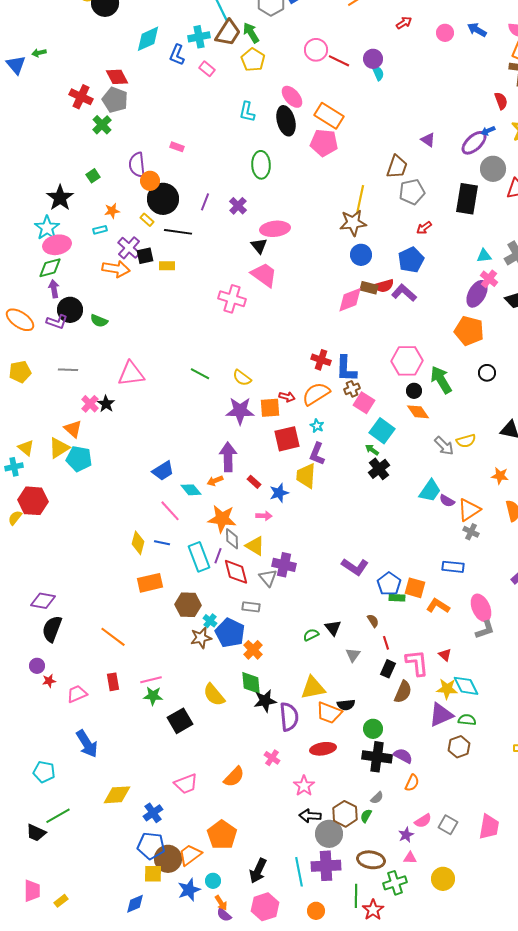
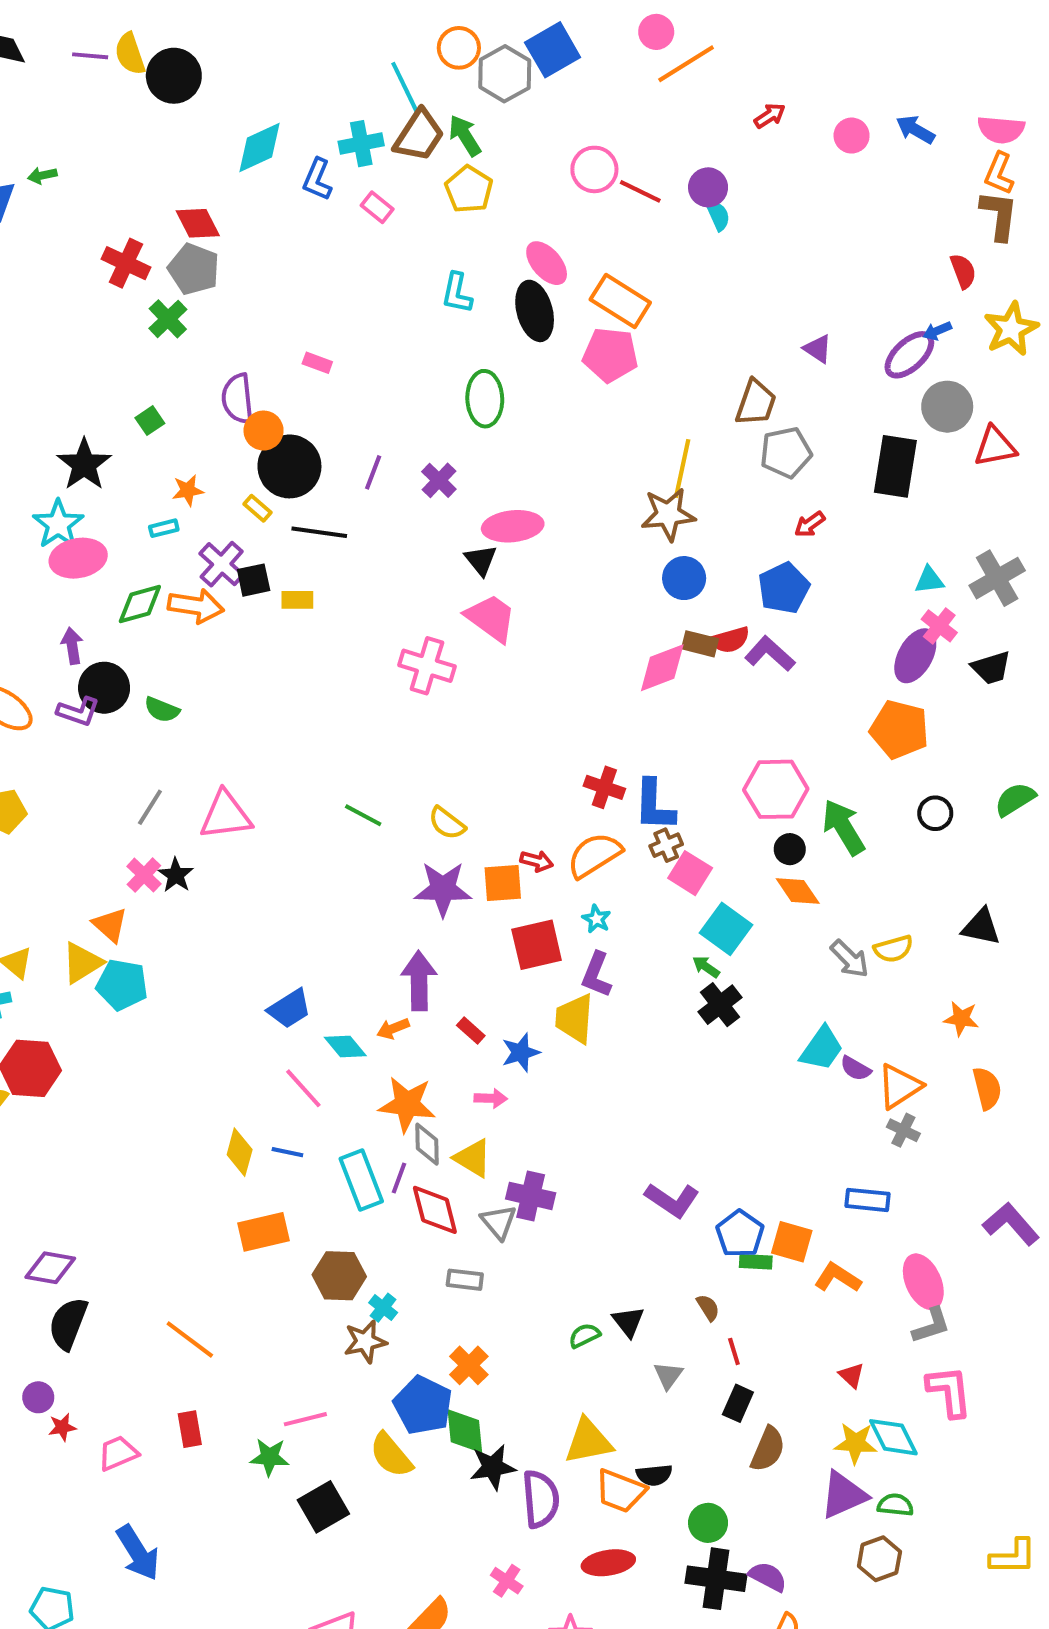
green diamond: (50, 268) -> (140, 604), moved
gray line: (68, 370) -> (150, 807), moved, turned -60
blue pentagon: (230, 633) -> (423, 1405), moved
pink L-shape: (417, 663) -> (949, 1391), moved
pink line: (151, 680) -> (305, 1419), moved

